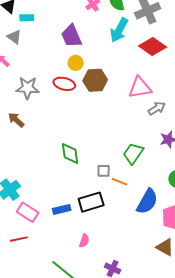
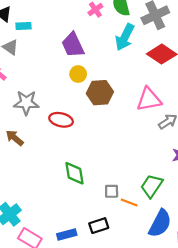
red ellipse: (64, 84) -> (61, 120), moved
green trapezoid: (133, 153) -> (152, 186), moved
black rectangle: (91, 202) -> (99, 226), size x0.7

